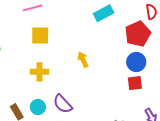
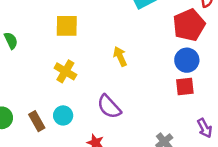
yellow cross: (39, 72) -> (65, 71), turned 30
purple semicircle: (63, 104) -> (109, 107), moved

